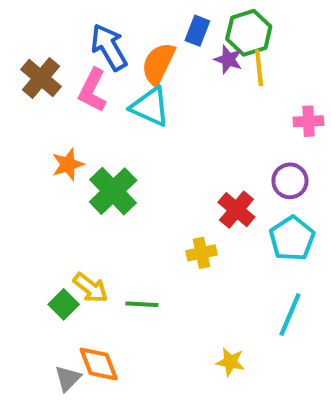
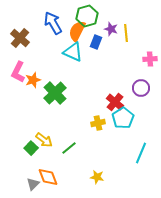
blue rectangle: (197, 31) -> (96, 42), moved
green hexagon: (249, 33) -> (87, 16), moved
pink L-shape: (92, 90) -> (18, 72), moved
cyan pentagon: (292, 238) -> (123, 118), moved
green line: (142, 304) -> (69, 148), turned -42
yellow star: (230, 362) -> (97, 177), moved

